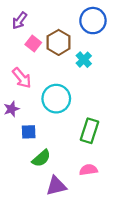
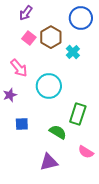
purple arrow: (20, 21) -> (26, 13), moved
blue square: (29, 132) -> (22, 124), moved
green semicircle: (41, 158) -> (58, 132), moved, turned -108
pink semicircle: (88, 170) -> (86, 152), moved, turned -140

